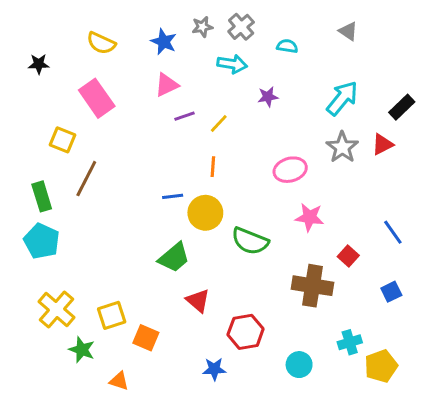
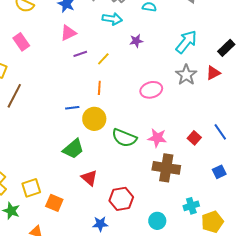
pink rectangle: (97, 98) -> (21, 42), size x0.7
pink star: (310, 217) -> (157, 138), moved
red square: (348, 256) -> (194, 138), moved

